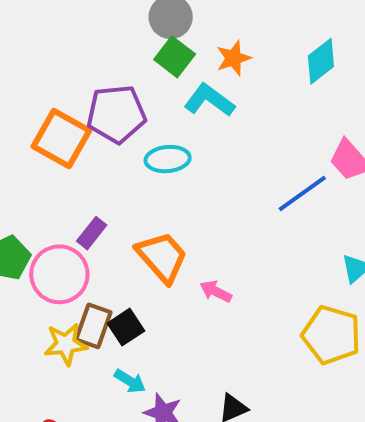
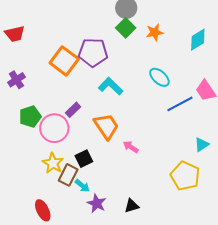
cyan L-shape: (209, 100) -> (111, 86), moved
cyan ellipse: (168, 159) -> (159, 77), moved, turned 40
brown rectangle: (93, 326) -> (68, 175), moved
yellow star: (66, 344) -> (53, 163), turned 30

